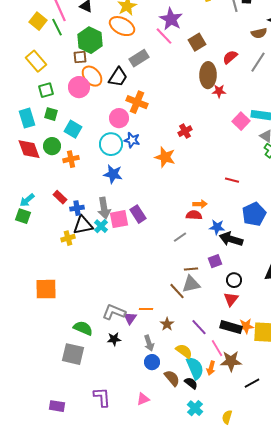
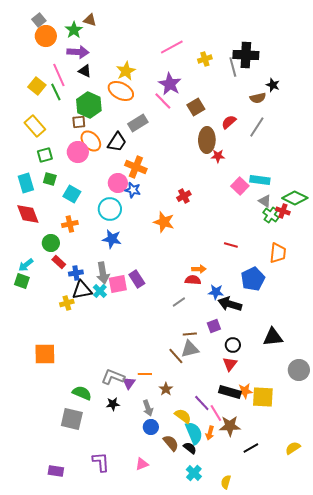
blue star: (132, 140) -> (133, 190), moved
green circle: (52, 146) -> (51, 243), moved
purple line: (199, 327) -> (202, 403), moved

